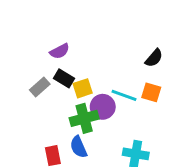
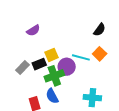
black rectangle: (64, 78) -> (39, 64), moved, turned -48
gray rectangle: (40, 87) -> (22, 68), moved
orange square: (151, 92) -> (100, 54), turned 32

